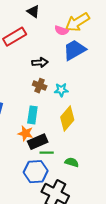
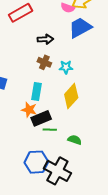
blue hexagon: (36, 172) -> (36, 162), moved

